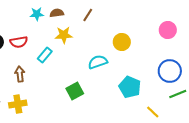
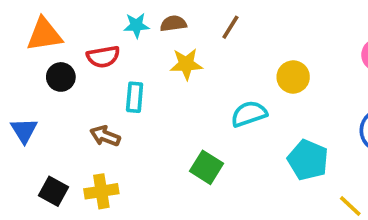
red semicircle: (19, 42) -> (103, 57), moved
cyan rectangle: (45, 55) -> (135, 97), moved, turned -35
brown arrow: (20, 74) -> (105, 136), turned -63
green square: (75, 91) -> (206, 167), turned -30

